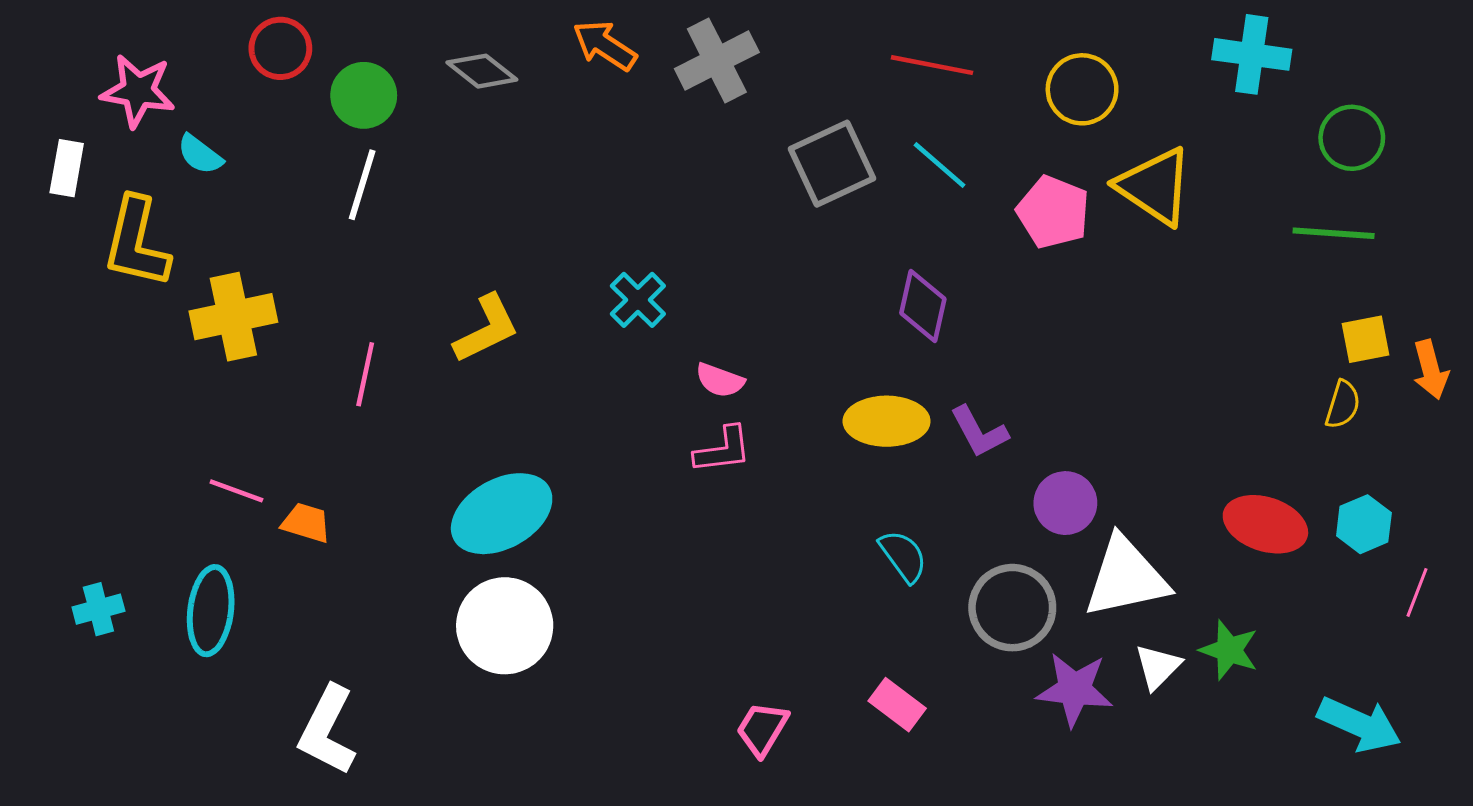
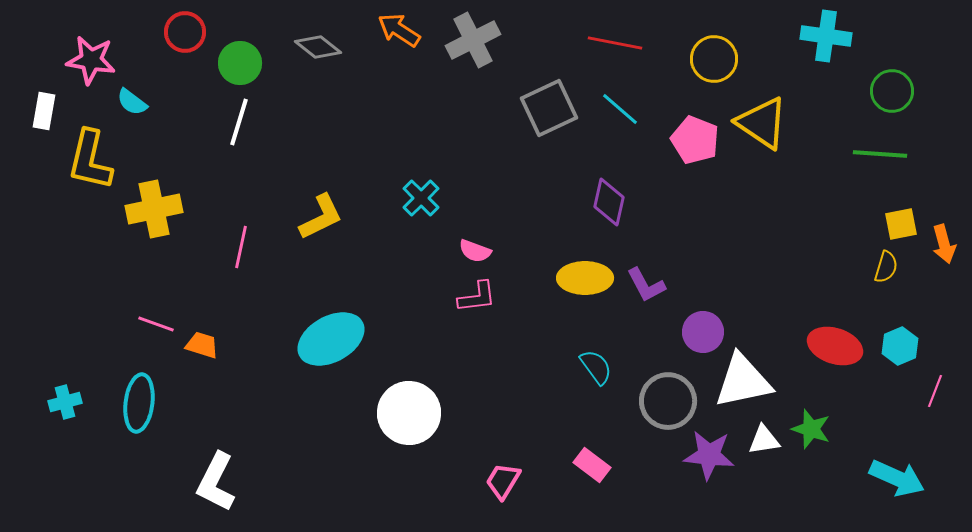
white circle: (505, 626) -> (409, 413), moved
white triangle: (1158, 667) -> (764, 440), turned 36

